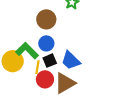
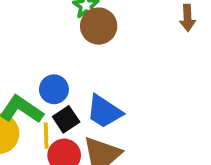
brown circle: (46, 19) -> (99, 26), moved

